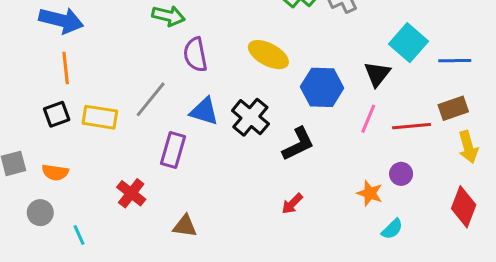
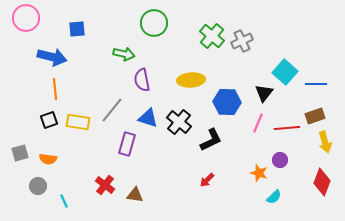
yellow ellipse: (268, 55) -> (191, 80), turned -32
red cross: (131, 193) -> (105, 185), moved

